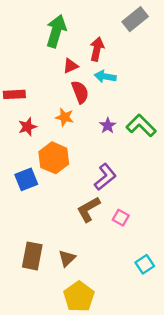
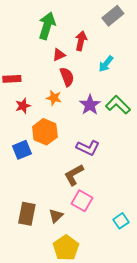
cyan arrow: (105, 77) -> (106, 64), moved, turned -60
purple star: (108, 126) -> (90, 105), size x1.5
purple L-shape: (105, 177) -> (88, 148), turned 65
pink square: (121, 218) -> (82, 201), moved, size x1.5

